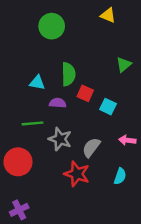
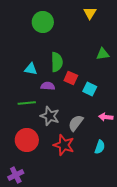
yellow triangle: (108, 15) -> (90, 13), turned 40
green triangle: (124, 65) -> (103, 54), turned 32
red circle: (18, 162) -> (27, 140), moved

